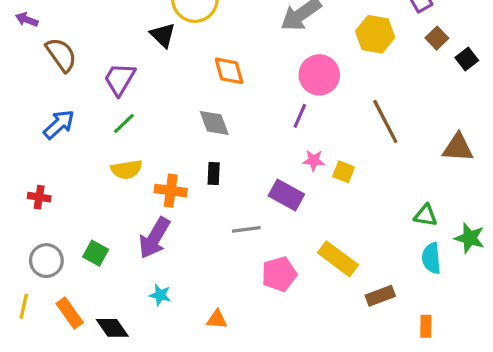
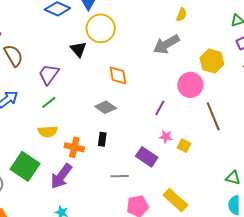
pink circle: (319, 75) -> (190, 85), moved
gray diamond: (214, 123) -> (106, 107), turned -40
green square: (96, 253) -> (25, 166), moved, size x1.8

